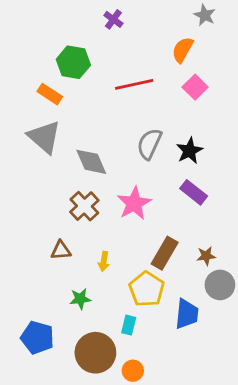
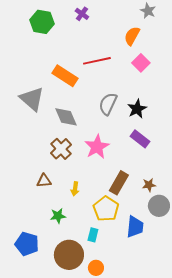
green hexagon: (73, 62) -> (42, 22), moved
orange rectangle: (50, 94) -> (65, 76), moved, size x1.4

